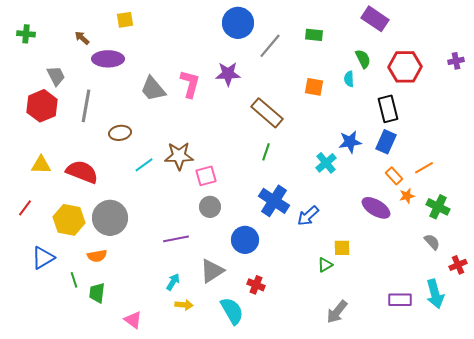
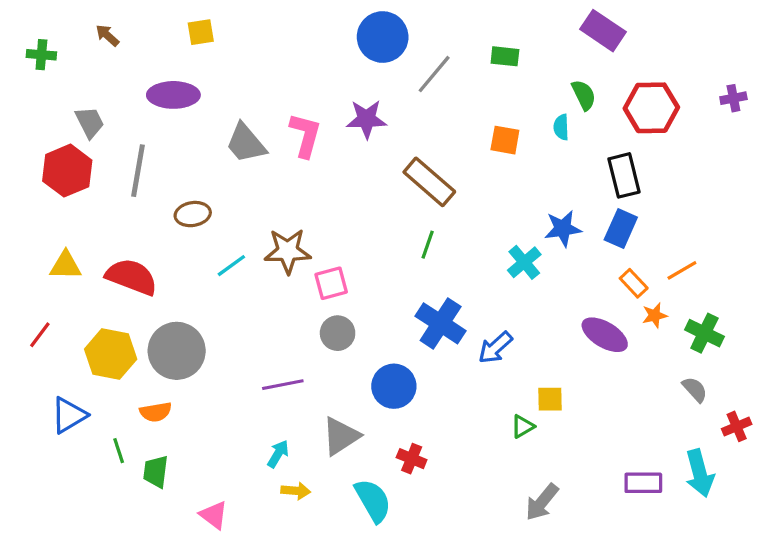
brown arrow: (82, 38) -> (107, 35), moved

